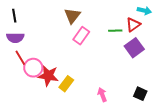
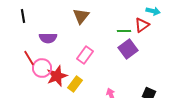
pink rectangle: (81, 36) -> (85, 55), moved
purple semicircle: (15, 38) -> (48, 38), moved
purple square: (134, 48) -> (128, 49), moved
red star: (48, 76) -> (57, 76), turned -30

